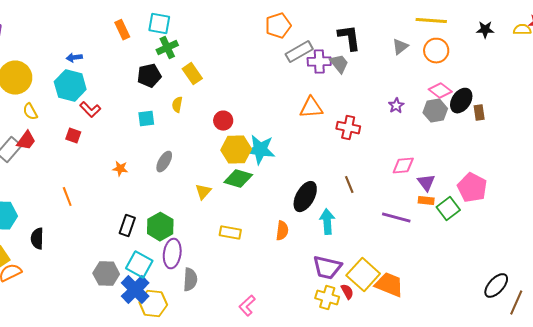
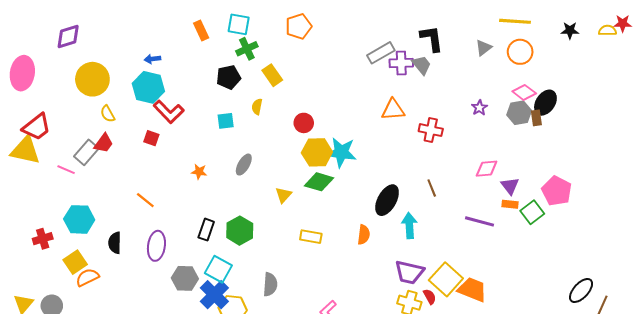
orange pentagon: (278, 26) -> (299, 26), moved
red L-shape: (90, 110) -> (169, 112), size x1.4
brown rectangle: (479, 113) -> (536, 118), moved
orange line: (67, 197) -> (145, 200), turned -30
purple ellipse: (172, 254) -> (156, 246), moved

